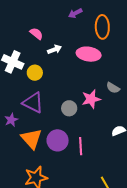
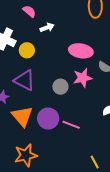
pink ellipse: (89, 54) -> (81, 51), moved
pink line: (81, 146) -> (71, 125), turned -66

